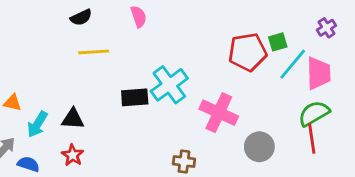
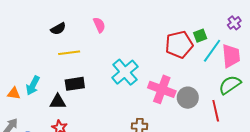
black rectangle: (135, 97) -> (75, 84), moved
cyan arrow: (37, 124) -> (33, 85), moved
red line: (312, 138) -> (216, 111), moved
gray circle: (259, 147) -> (188, 98), moved

